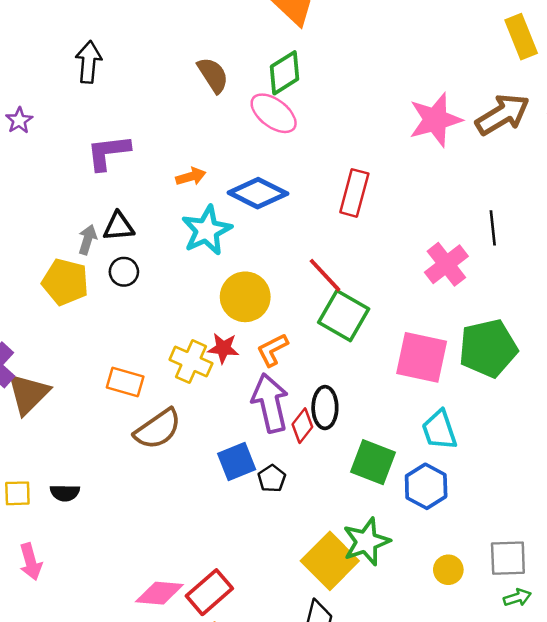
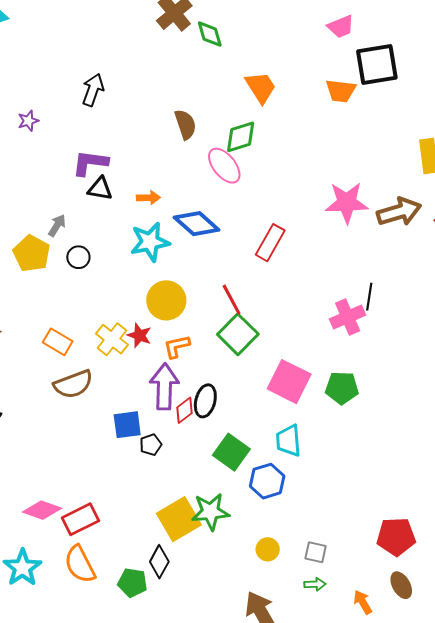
black triangle: (119, 226) -> (100, 189), moved
pink cross: (446, 264) -> (348, 317), moved
green pentagon: (488, 348) -> (342, 388), size x0.7
gray square: (508, 558) -> (316, 552), size x0.7

